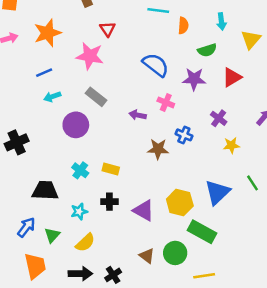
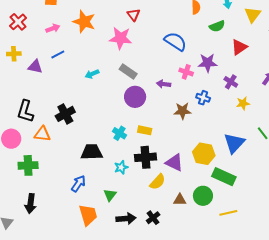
orange star: (48, 33) -> (84, 22), turned -30
blue line: (44, 73) -> (58, 55), moved
purple star: (194, 79) -> (208, 63), moved
purple circle: (76, 125) -> (135, 97), moved
black cross: (109, 202) -> (146, 157), size x1.5
green triangle: (52, 235) -> (110, 195), moved
yellow semicircle: (85, 243) -> (158, 182), moved
brown triangle: (147, 256) -> (180, 200), turned -32

